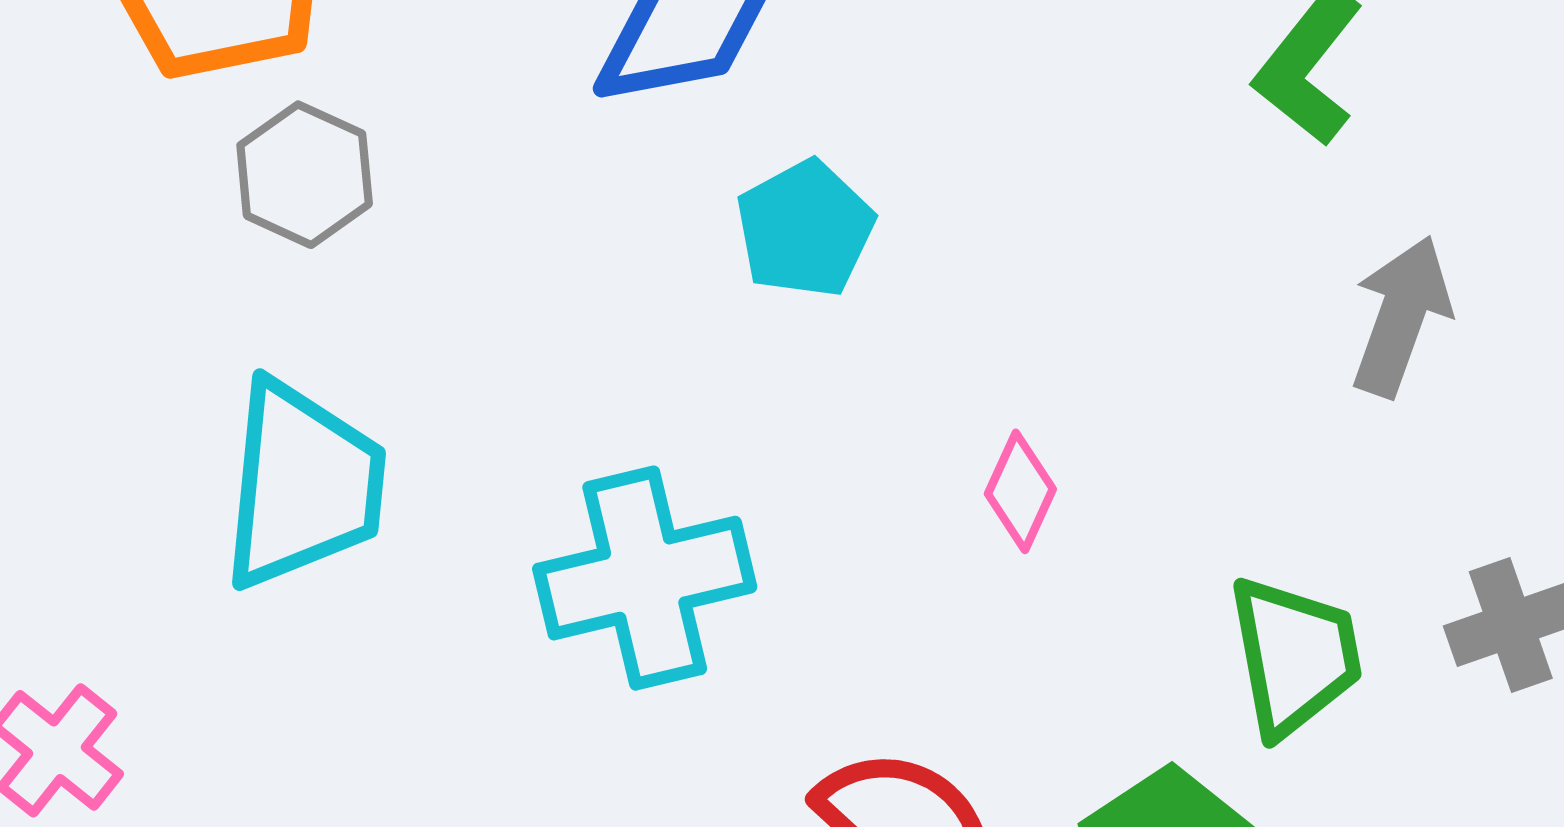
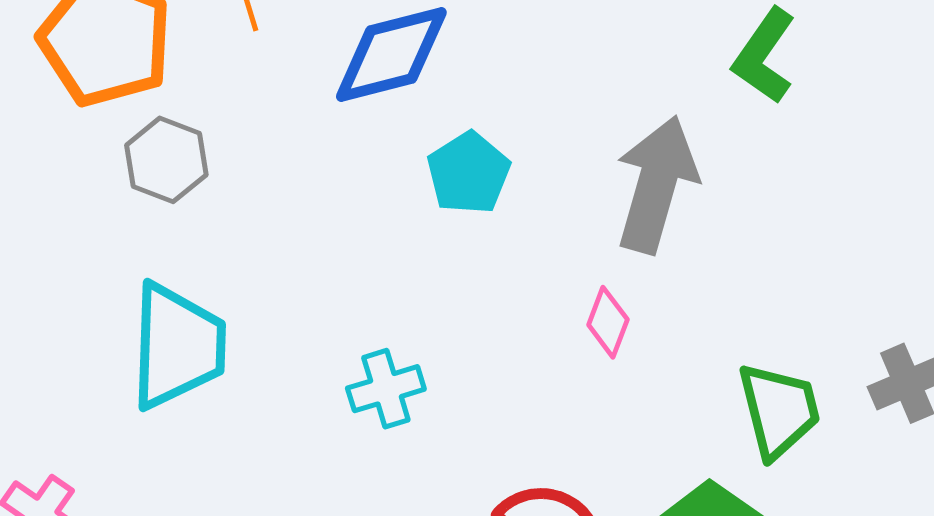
gray arrow: (1401, 316) -> (656, 184), moved, size x1.4
cyan cross: (645, 578) -> (386, 389), size x0.6

